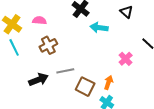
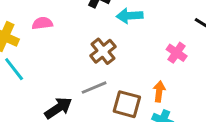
brown cross: (48, 45) -> (103, 51), moved

